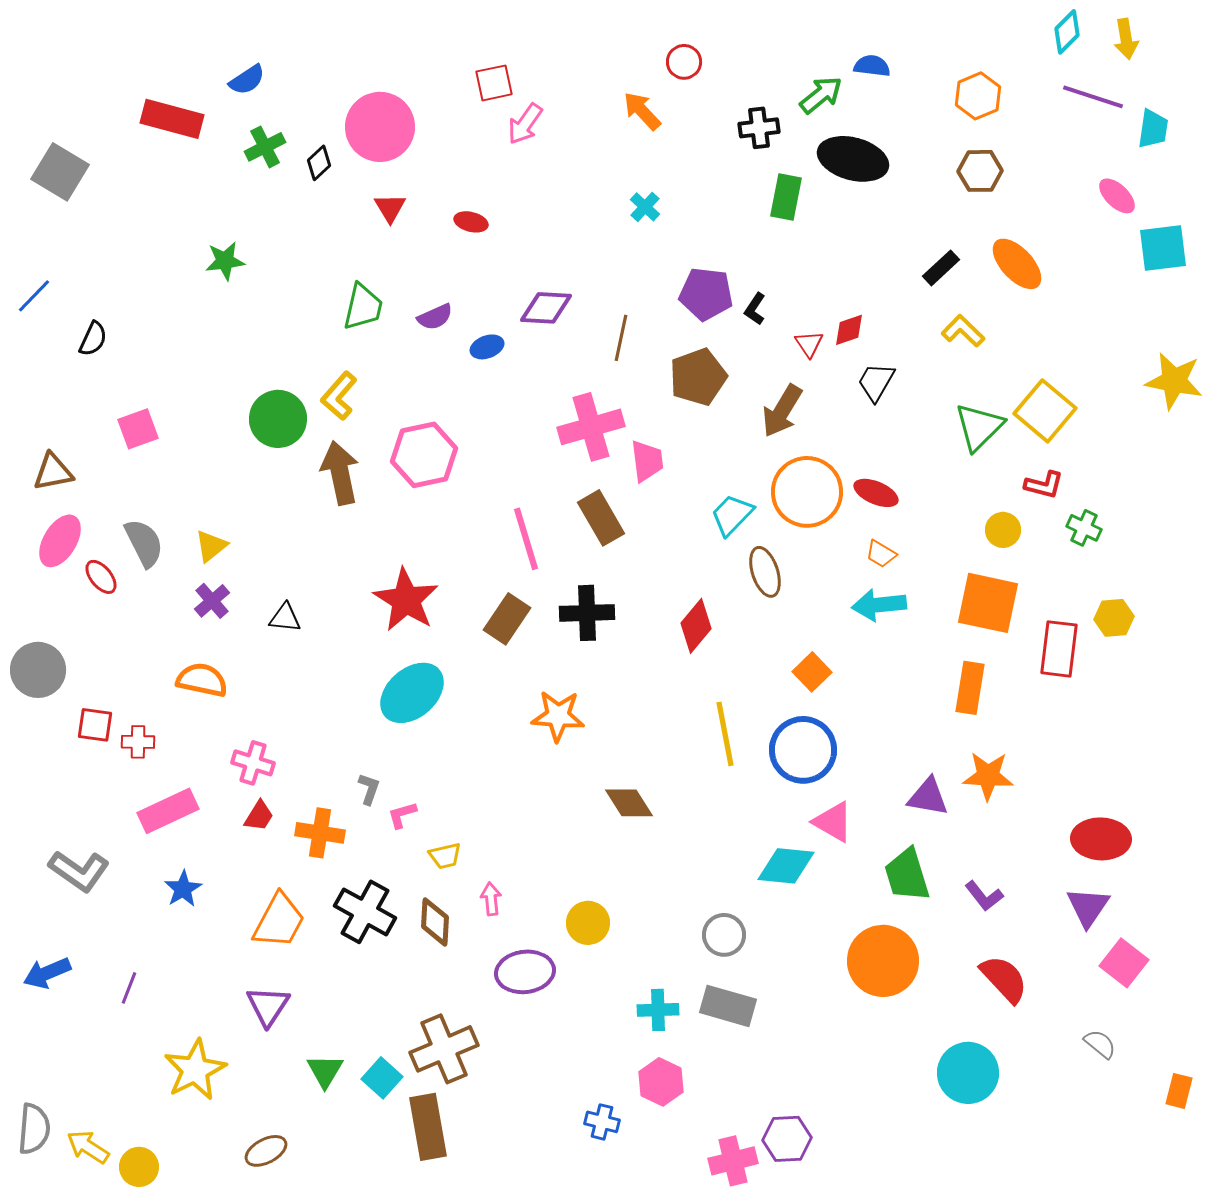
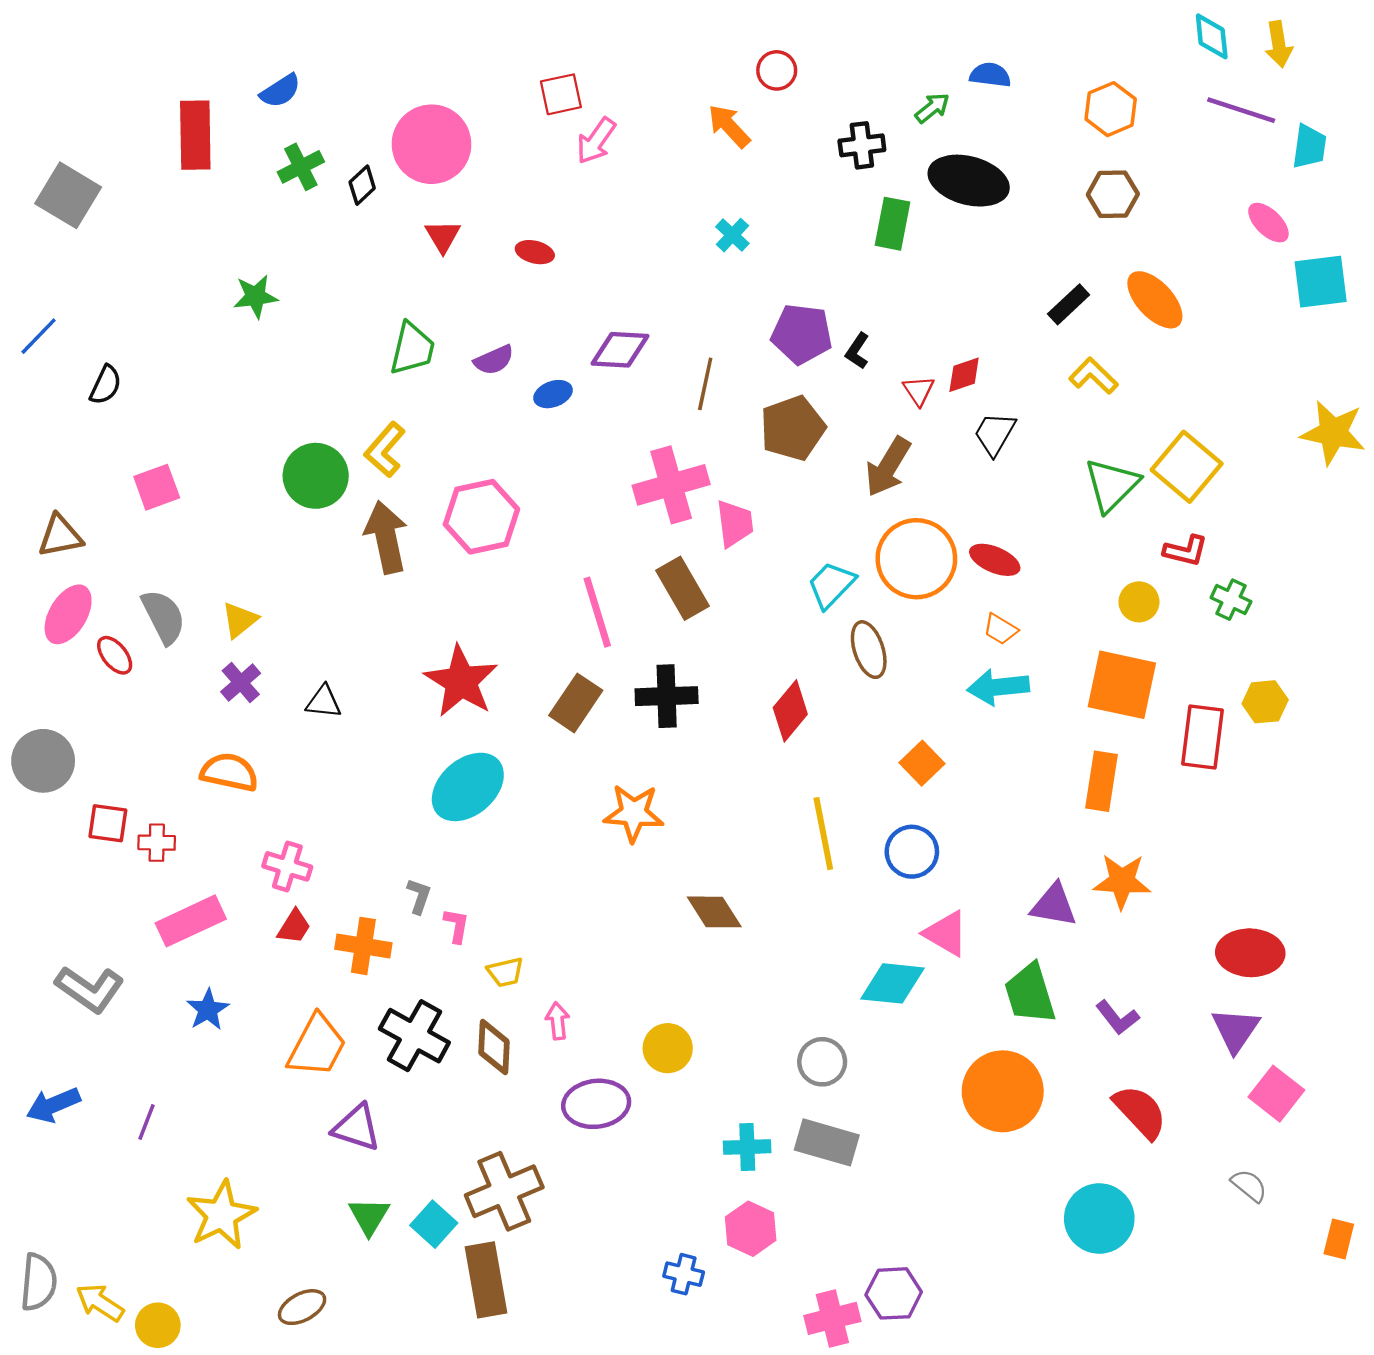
cyan diamond: (1067, 32) -> (1212, 36), turned -51
green arrow: (821, 95) -> (932, 108), size x0.7
red rectangle: (172, 119) -> (195, 135), turned 74
blue circle: (803, 750) -> (912, 852), size x0.7
pink L-shape: (402, 815) -> (456, 926), turned 116
purple triangle: (268, 1006) -> (357, 1128), moved, turned -45

